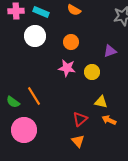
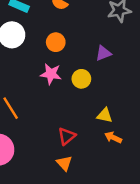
yellow triangle: (101, 102) -> (105, 115), moved
orange arrow: (109, 120) -> (113, 137), moved

